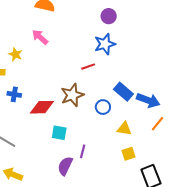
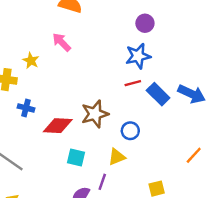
red line: (88, 67) -> (133, 83), moved
blue rectangle: (123, 92) -> (158, 94), moved
blue arrow: (148, 100) -> (192, 94), moved
yellow triangle: (124, 129) -> (117, 157), moved, turned -35

